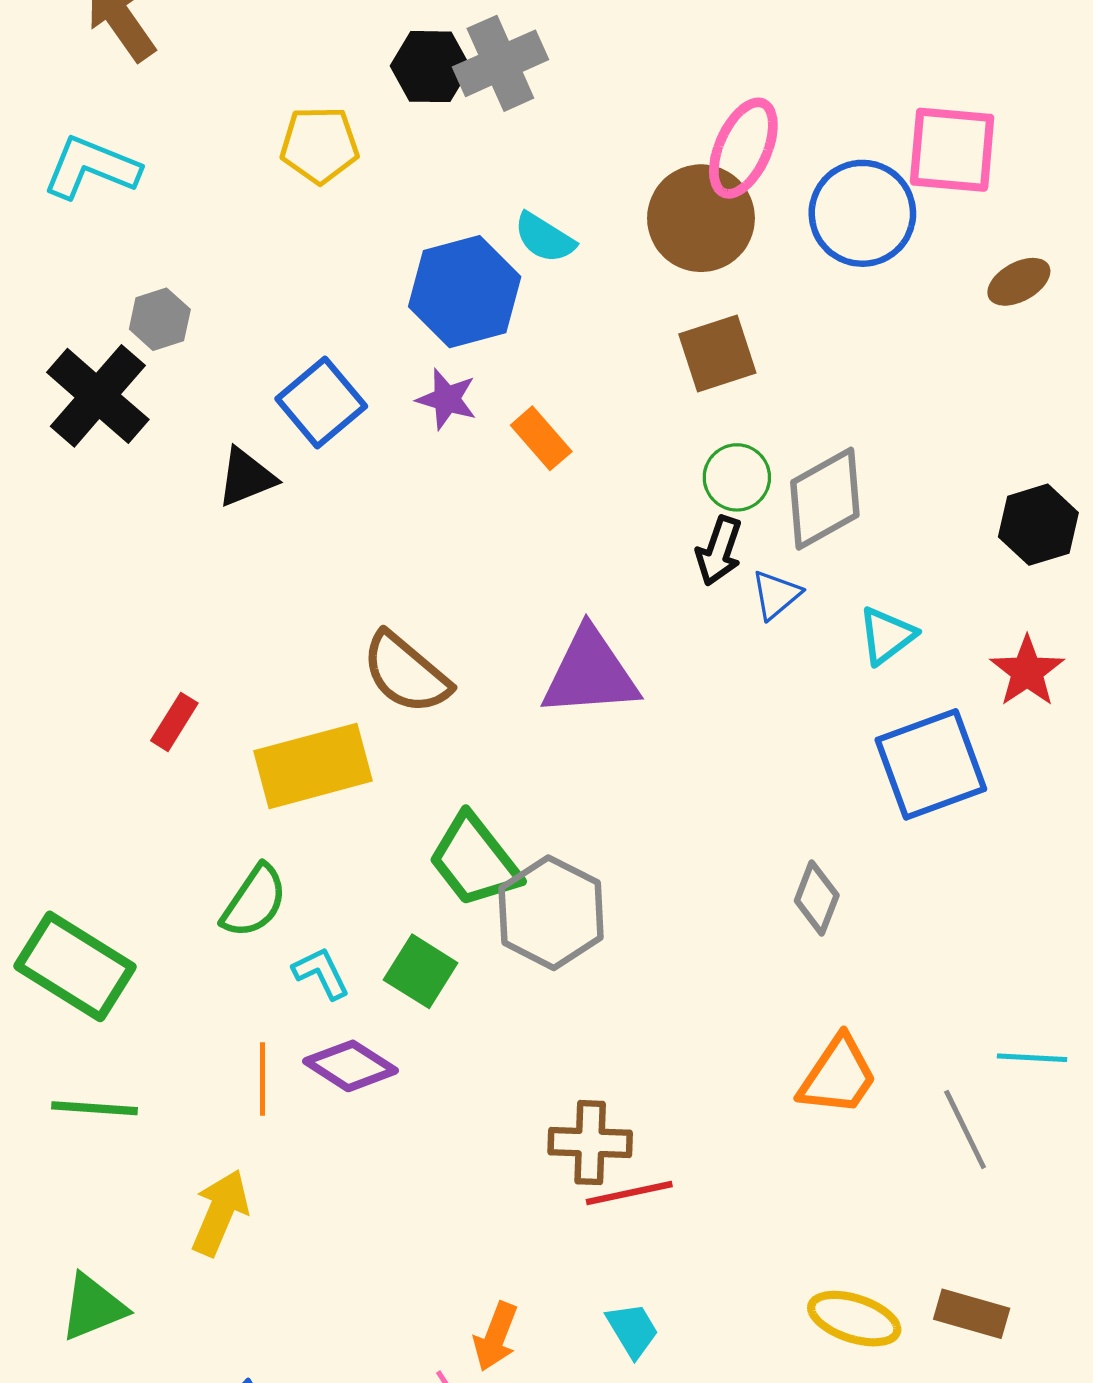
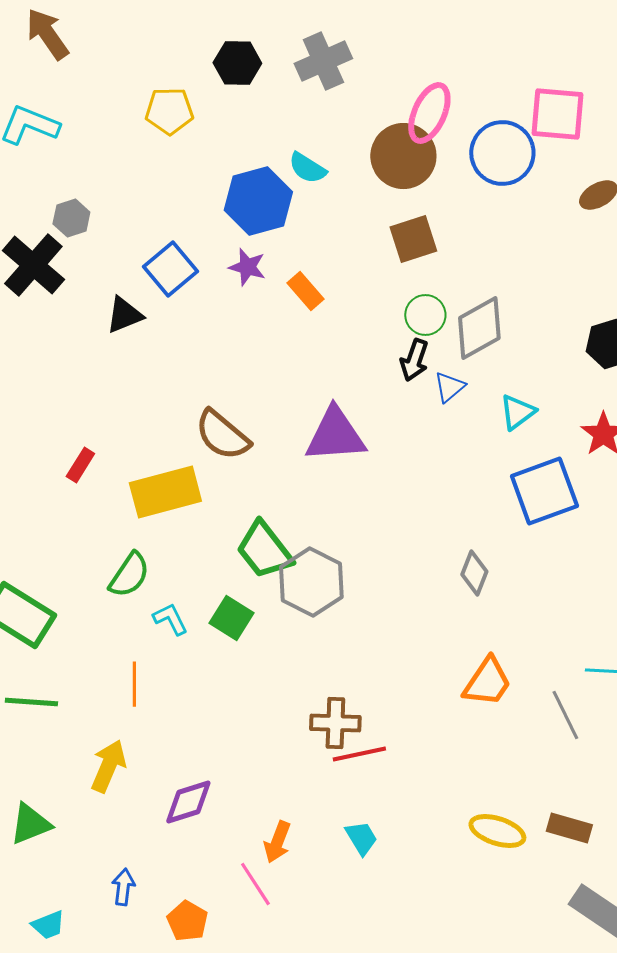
gray cross: (500, 63) -> (323, 61), moved
purple diamond: (351, 1066) -> (188, 802), moved, turned -50

